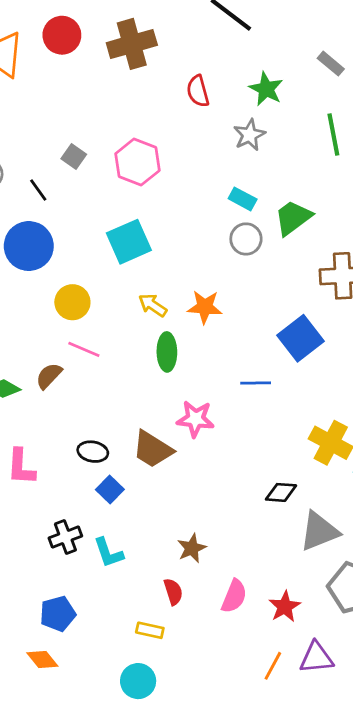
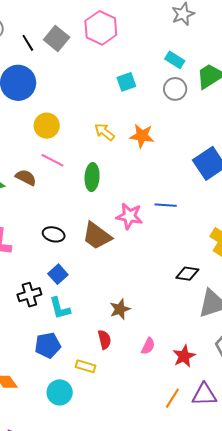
gray square: (74, 157) -> (57, 38), moved, size x1.4
cyan square: (129, 242) -> (126, 82), moved, size x0.6
green ellipse: (167, 352) -> (92, 177), moved
brown semicircle: (49, 376) -> (26, 177), turned 70
blue line: (256, 383) -> (166, 205), moved
blue square: (110, 490) -> (58, 274), moved
pink semicircle: (234, 596) -> (148, 346), size x0.7
blue pentagon: (58, 614) -> (48, 345), moved
cyan circle: (138, 681) -> (60, 392), moved

